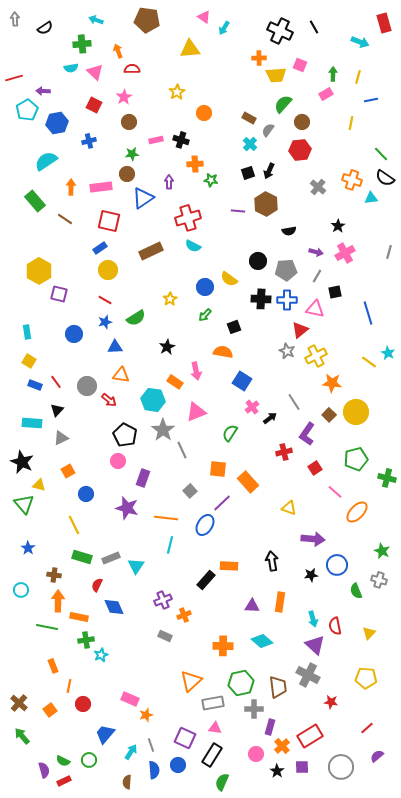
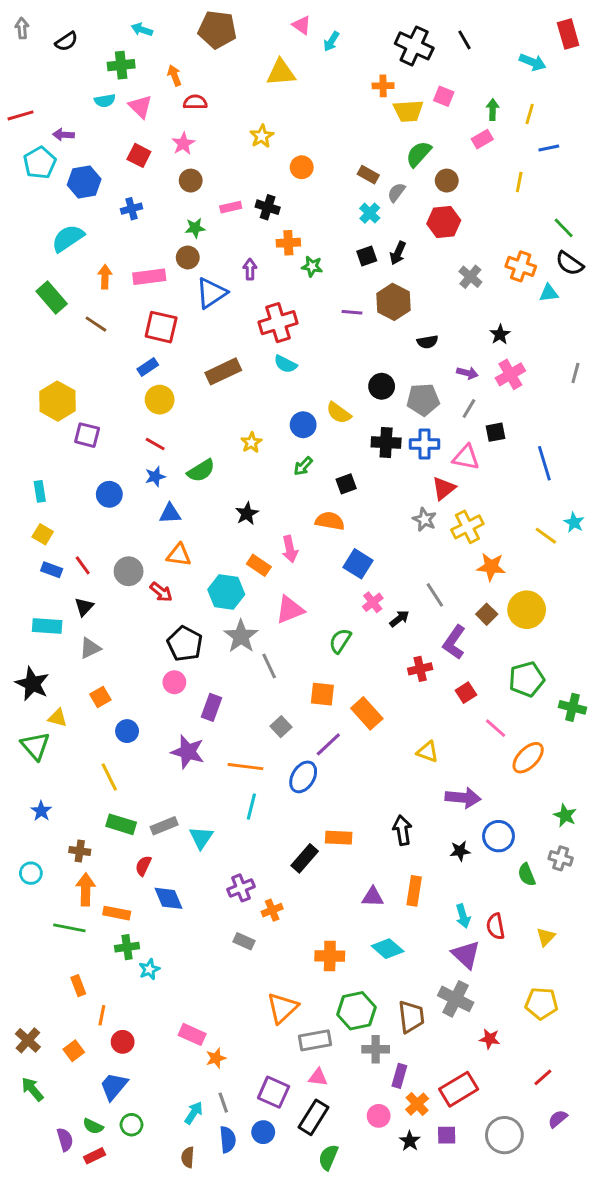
blue trapezoid: (105, 734) -> (114, 1086), moved

